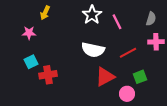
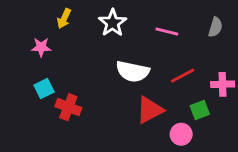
white star: (92, 15) -> (113, 23), moved
pink line: (117, 22) -> (167, 31), turned -49
pink cross: (156, 42) -> (223, 84), moved
red cross: (48, 75) -> (68, 107), turned 30

